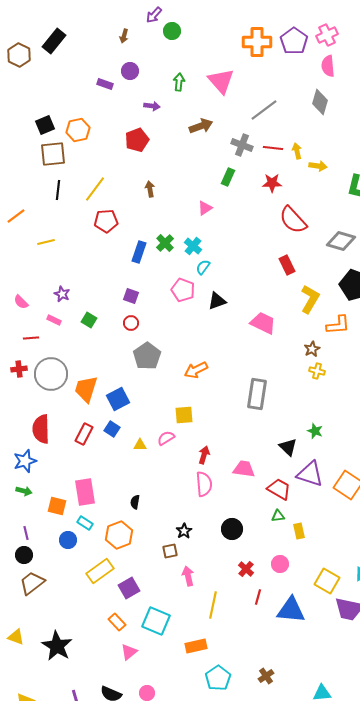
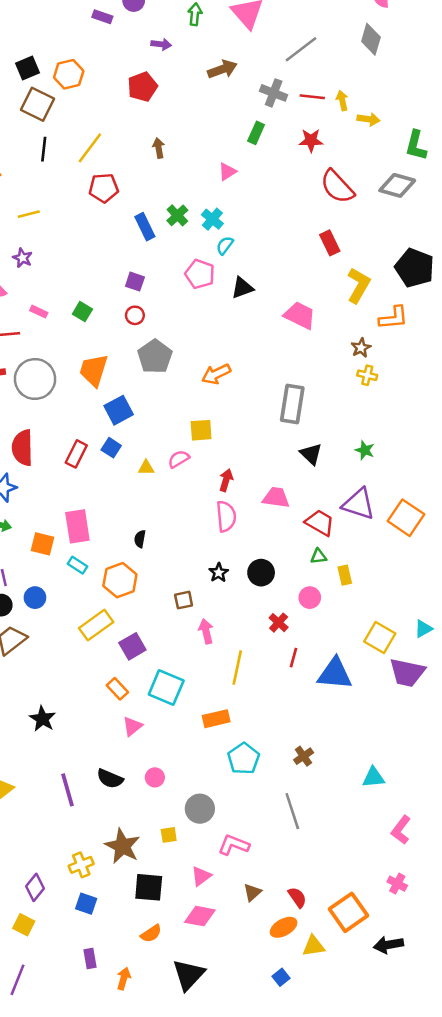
brown square: (53, 154) -> (37, 104), turned 32
gray diamond: (341, 241) -> (397, 185), moved
blue rectangle: (139, 252) -> (145, 227), turned -45
purple star: (62, 294) -> (22, 258), moved
orange trapezoid: (86, 389) -> (94, 370), moved
black triangle: (288, 447) -> (311, 454), moved
black star: (184, 531) -> (219, 573), moved
blue circle: (68, 540) -> (35, 598), moved
pink circle: (280, 564) -> (310, 598), moved
black star: (57, 646) -> (42, 719), size x0.7

